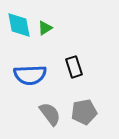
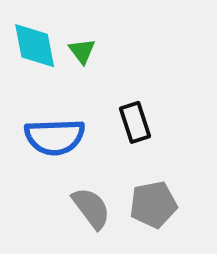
green triangle: (45, 28) -> (82, 51), turned -35

